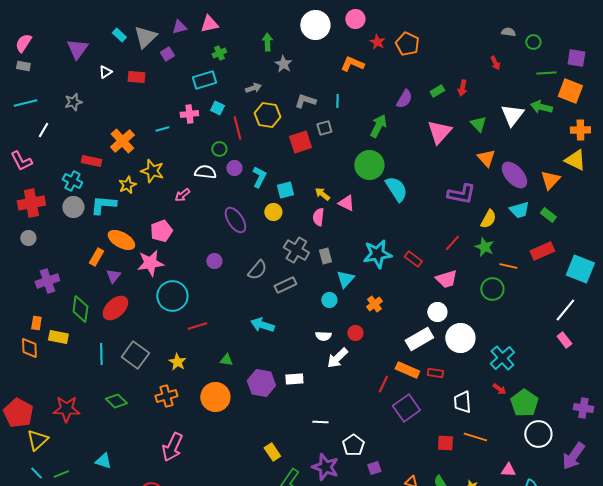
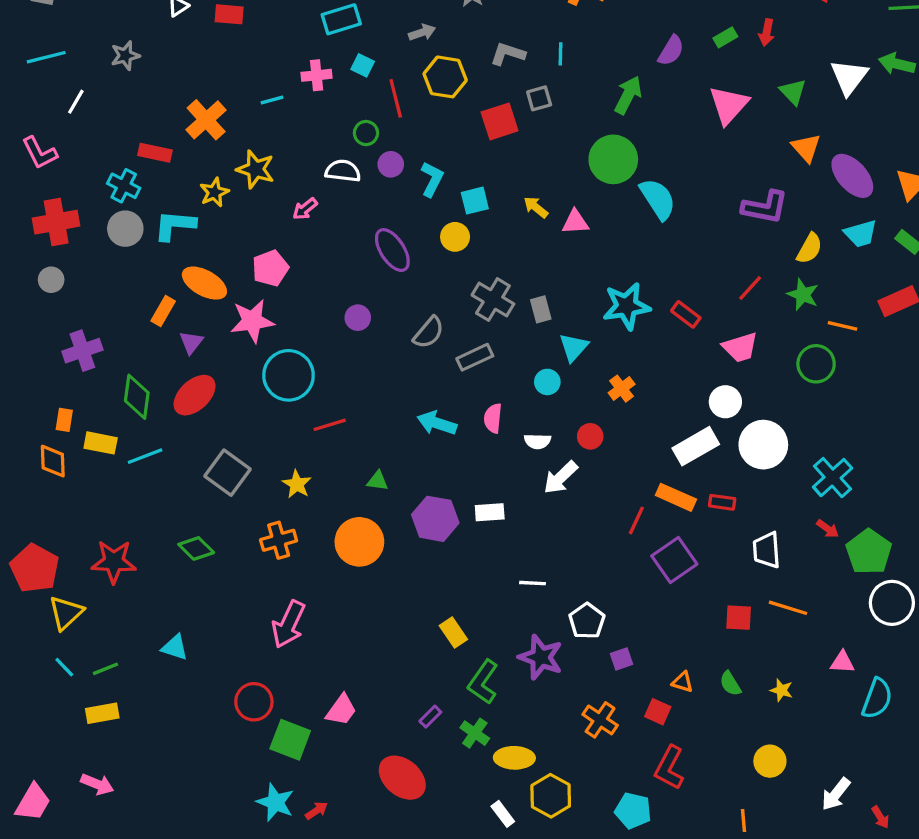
pink triangle: (346, 203) -> (575, 222), turned -30
pink semicircle: (318, 217) -> (493, 418), moved
cyan line: (101, 354) -> (145, 456), moved, turned 70

